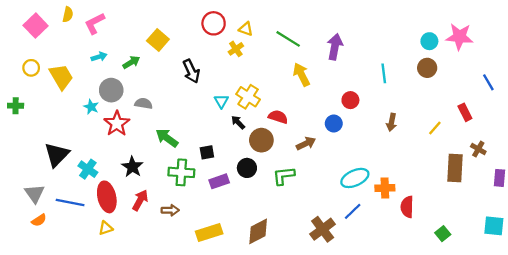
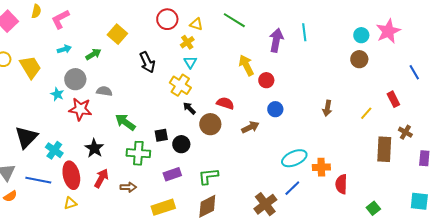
pink star: (459, 37) -> (388, 31), turned -30
green line: (288, 39) -> (234, 20), moved
cyan line: (384, 73) -> (304, 32), moved
yellow cross: (248, 97) -> (180, 85), moved
red circle: (350, 100) -> (266, 80), moved
cyan triangle: (221, 101) -> (190, 62), moved
red star: (117, 123) -> (80, 109), turned -30
black circle: (247, 168) -> (181, 144), moved
green L-shape: (284, 176) -> (208, 176), moved
purple rectangle: (219, 181) -> (172, 174), moved

